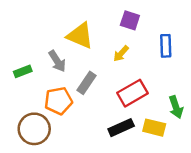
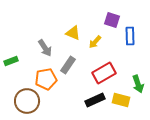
purple square: (130, 20) -> (112, 20), moved
yellow triangle: (80, 36) -> (73, 33), moved, size x0.7
green rectangle: (23, 71) -> (11, 61), moved

